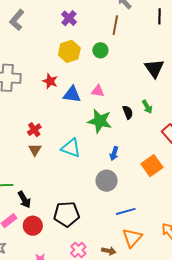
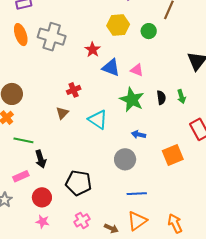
red cross: (34, 130) -> (74, 90), moved
blue arrow: (114, 153) -> (139, 135), turned 72
red circle: (33, 226) -> (42, 197), moved

